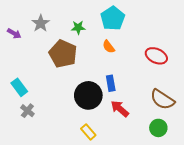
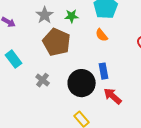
gray star: (41, 23) -> (45, 15), moved
cyan rectangle: (19, 87) -> (14, 59), moved
gray cross: (27, 111) -> (43, 80), moved

